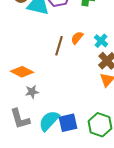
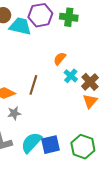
cyan cross: (101, 41) -> (71, 76), moved
brown line: (59, 46) -> (33, 85), moved

